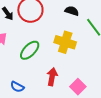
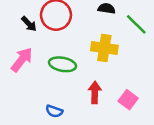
green ellipse: (30, 50) -> (62, 64), turned 65

